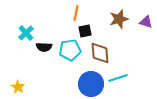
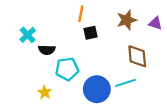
cyan pentagon: (70, 50) -> (67, 69), moved
brown diamond: (100, 53) -> (137, 56), moved
yellow star: (18, 87) -> (45, 92), moved

